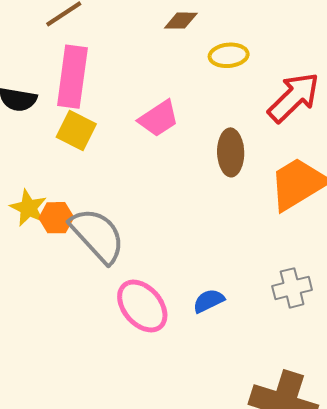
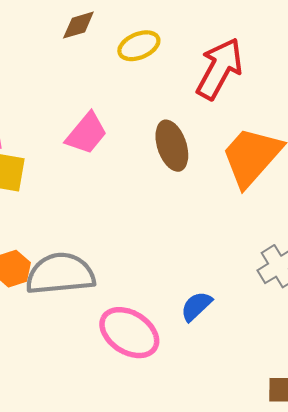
gray semicircle: (97, 235) -> (60, 274), turned -36

